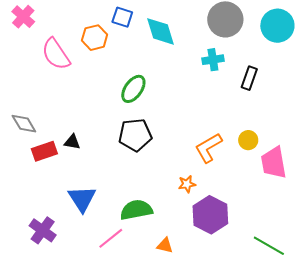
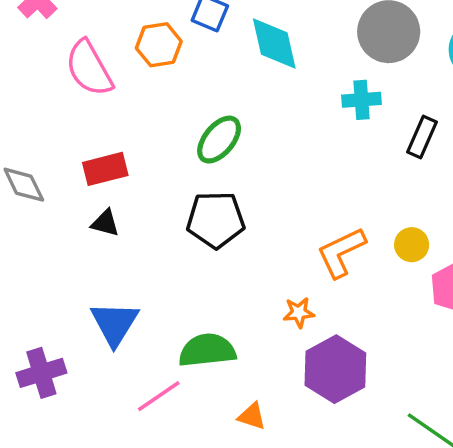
red rectangle: (44, 151) -> (105, 169), moved
purple cross: (43, 230) -> (41, 373), turned 32

